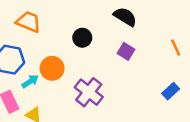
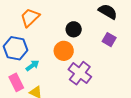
orange trapezoid: (28, 22) -> (30, 18), turned -65
orange circle: (52, 68) -> (64, 51), moved

